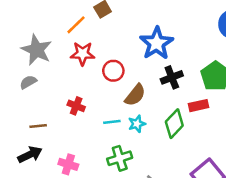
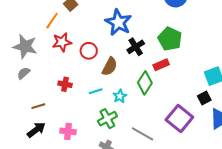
cyan star: (137, 124) -> (120, 96), moved

